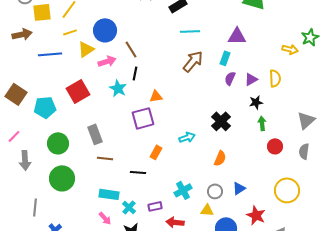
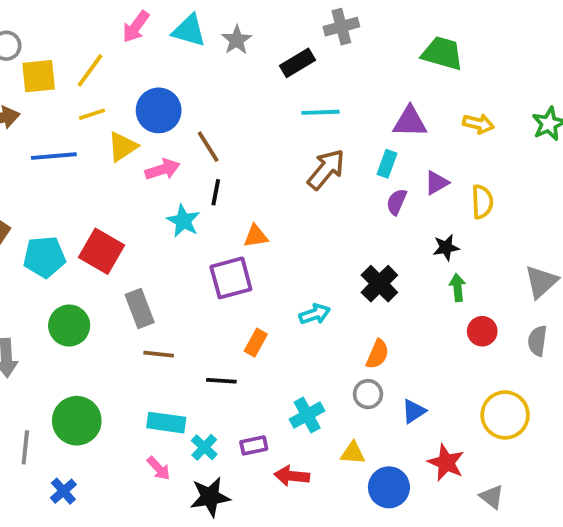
yellow arrow: (290, 49) -> (478, 124), moved
purple triangle: (251, 79) -> (437, 183), moved
red square: (78, 91) -> (101, 251), moved, turned -30
green circle: (62, 178) -> (77, 421), moved
gray circle: (215, 191) -> (368, 394), moved

